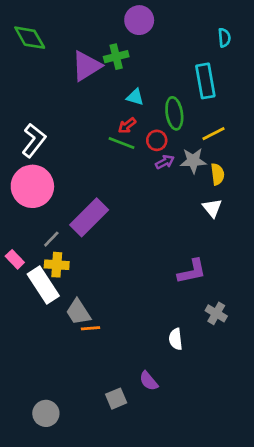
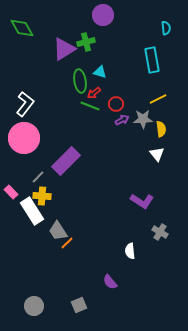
green ellipse: (174, 113) -> (80, 81), moved
purple L-shape: (192, 271) -> (142, 201), turned 45
orange line: (91, 328) -> (67, 243), turned -40
gray square: (116, 399) -> (79, 305), moved

